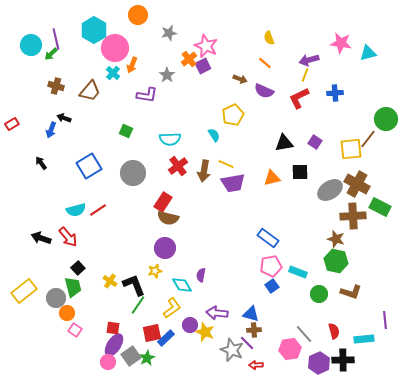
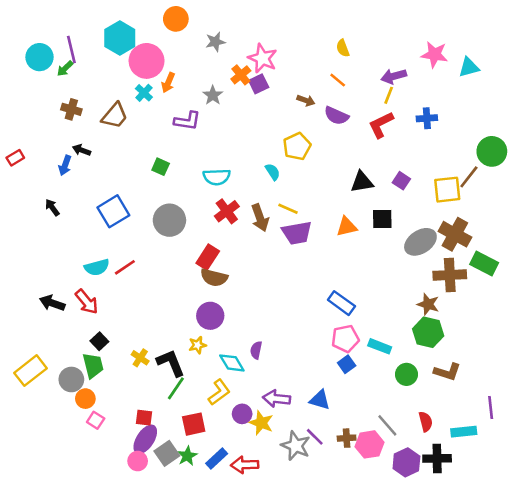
brown arrow: (204, 171) -> (260, 218), turned -30
brown cross: (254, 330) -> (347, 438), moved
blue rectangle: (166, 338) -> (217, 458), moved
red arrow: (256, 365) -> (245, 465), moved, size x1.5

